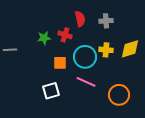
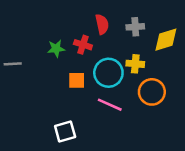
yellow diamond: (130, 49) -> (166, 40), moved
white square: (51, 91) -> (65, 131), moved
orange circle: (119, 95) -> (152, 92), moved

